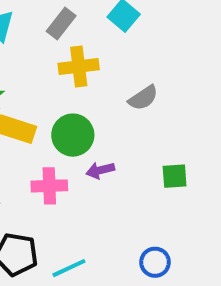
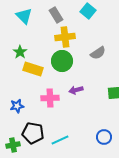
gray rectangle: (61, 23) -> (56, 15), turned -70
green circle: (73, 135) -> (62, 61), moved

